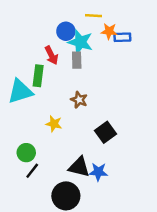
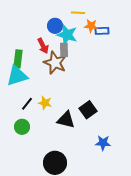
green rectangle: (38, 76) -> (18, 59), moved
brown star: (79, 100) -> (55, 63), moved, size x1.6
black triangle: (79, 167) -> (66, 120), moved
black line: (32, 171) -> (27, 104), moved
blue star: (98, 172) -> (103, 143), moved

